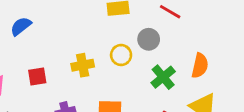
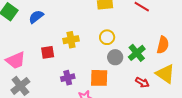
gray circle: (149, 39) -> (115, 57), moved
yellow cross: (83, 65) -> (71, 40), moved

